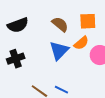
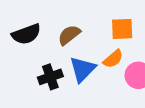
brown semicircle: (60, 24) -> (69, 35), moved, turned -78
black cross: (16, 59) -> (50, 77), moved

